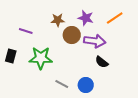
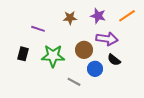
brown circle: (72, 35) -> (84, 50), moved
blue circle: (86, 85) -> (95, 69), moved

